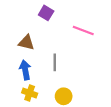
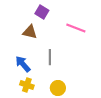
brown triangle: (26, 43) -> (30, 32), moved
blue arrow: (25, 70) -> (23, 64), turned -30

